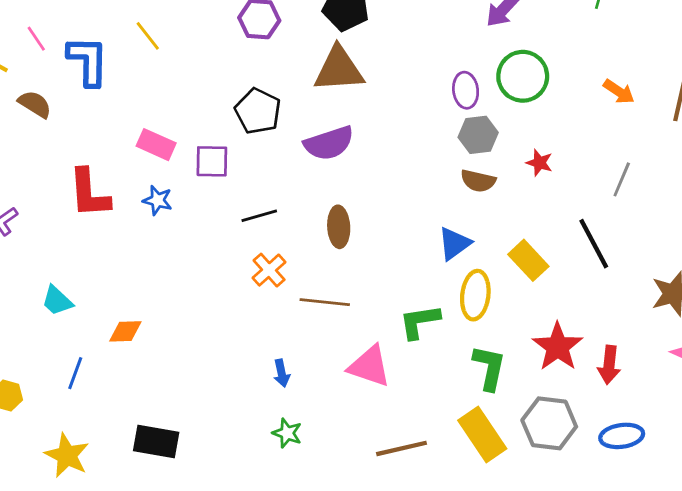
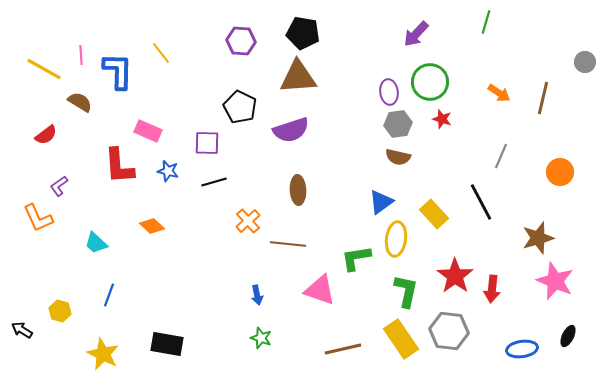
pink line: (36, 39) -> (81, 55), turned 30
pink rectangle: (156, 145) -> (148, 131), moved
red star: (539, 163) -> (442, 119), moved
black line: (259, 216) -> (214, 182), moved
orange diamond: (125, 331) -> (152, 226), moved, turned 45
blue ellipse: (622, 436) -> (522, 349), moved

